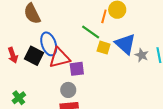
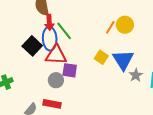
green line: (91, 32) -> (64, 31), moved
red arrow: (13, 55) -> (49, 22), moved
gray circle: (68, 90) -> (56, 80), moved

